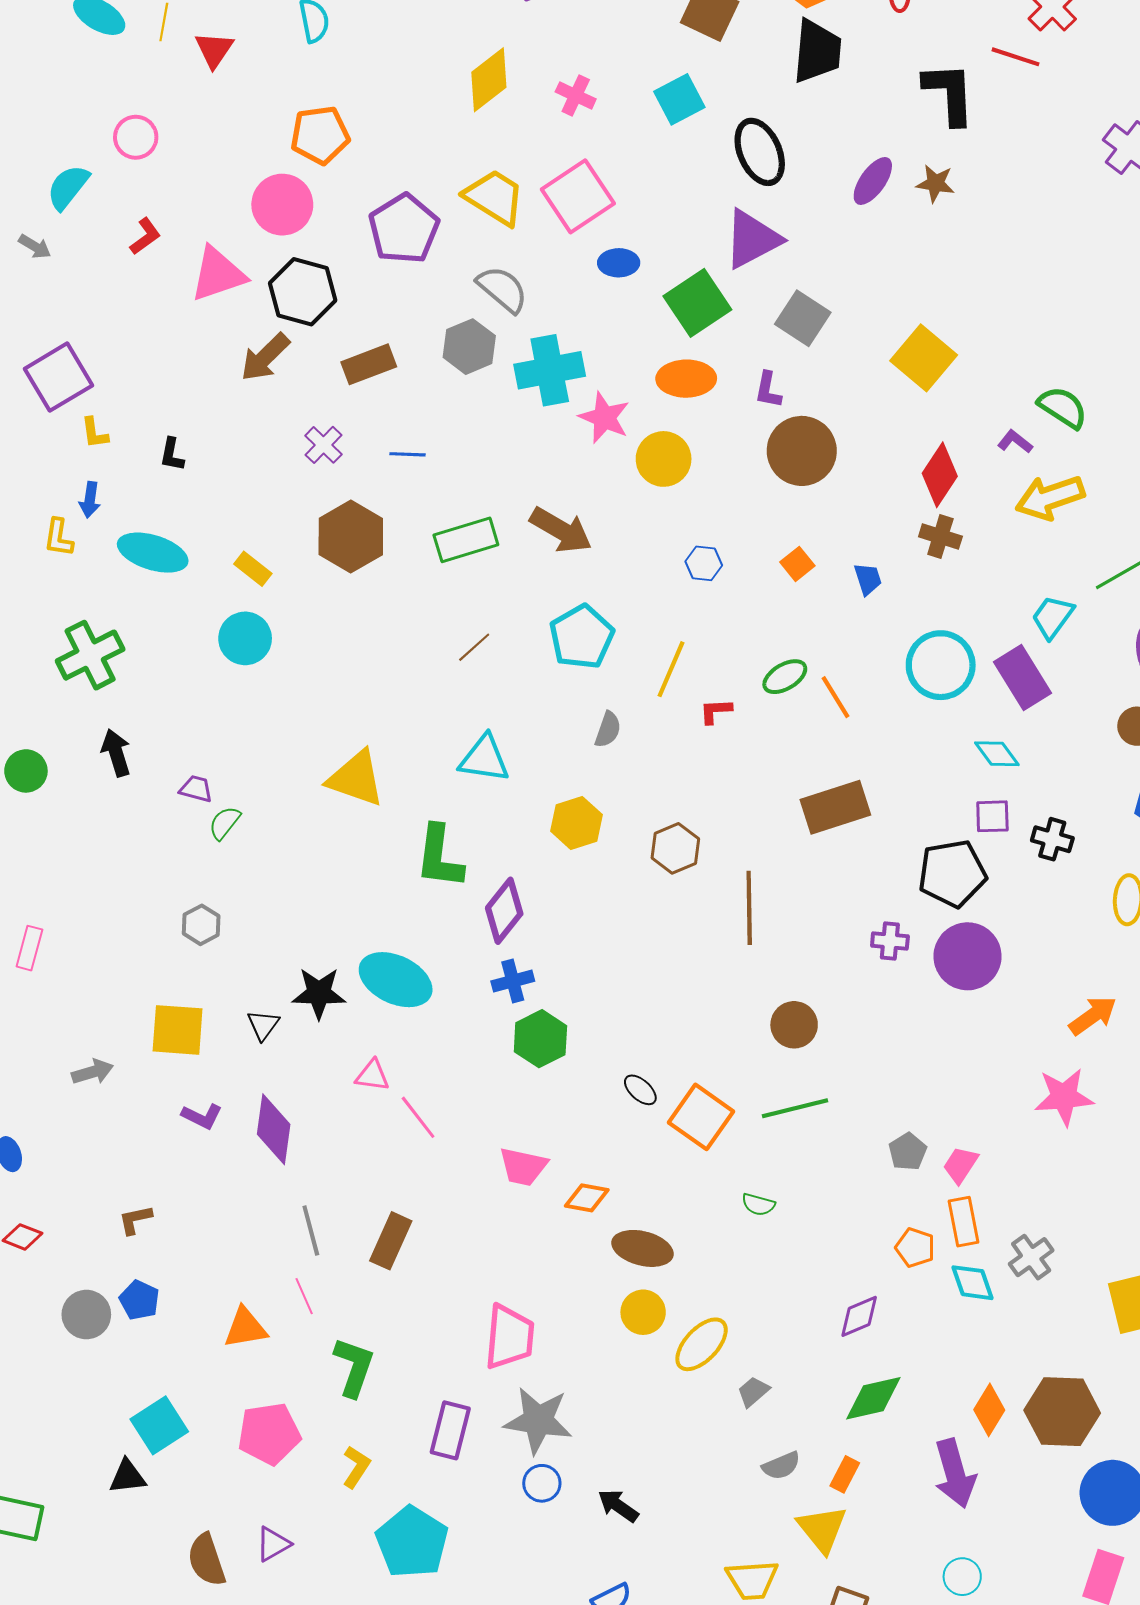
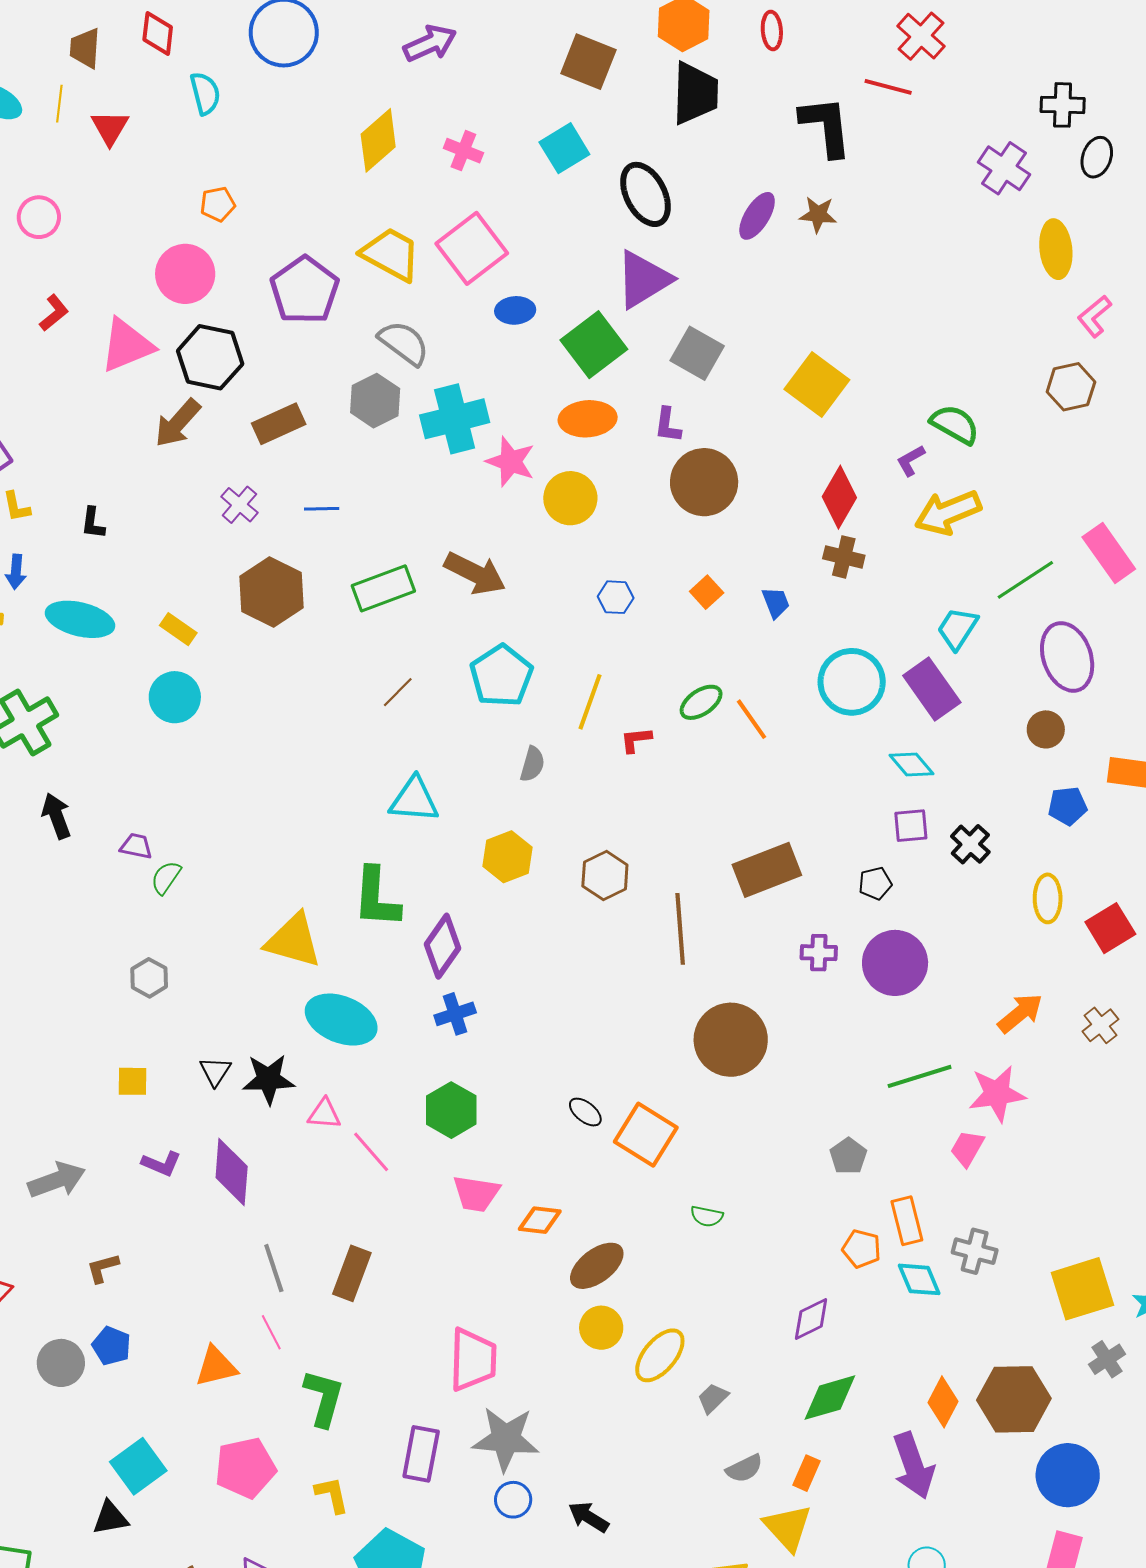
orange pentagon: (320, 135) -> (218, 204), size x0.6
purple L-shape: (1015, 442) -> (911, 460), turned -64
yellow triangle: (356, 778) -> (293, 941), moved
brown rectangle: (835, 807) -> (767, 870), moved
black cross: (1052, 839) -> (970, 844), turned 30
black pentagon: (952, 873) -> (875, 883), size x0.5
black star: (319, 993) -> (268, 1079), moved
brown circle: (794, 1025) -> (731, 1040), size x1.6
yellow square: (178, 1030) -> (133, 1081), size x0.6
green hexagon: (540, 1039) -> (451, 1110), moved
gray arrow: (93, 1072) -> (57, 1180), moved, size x1.4
green line: (795, 1108) -> (920, 1076), moved
pink trapezoid: (961, 1165) -> (967, 1148), moved
brown ellipse: (642, 1248) -> (597, 1266), turned -48
gray cross: (1031, 1257) -> (975, 1251), turned -36
yellow L-shape: (356, 1467) -> (332, 1495), turned -42

